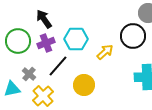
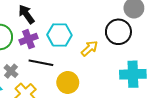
black line: (58, 66) -> (41, 63), turned 60

